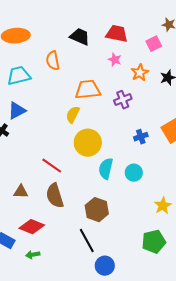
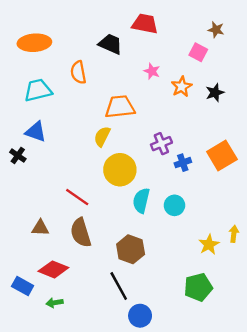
red trapezoid: (117, 34) -> (145, 24), moved
pink square: (154, 44) -> (198, 52), turned -35
purple cross: (123, 100) -> (161, 144), moved
blue triangle: (17, 111) -> (36, 132), turned 48

